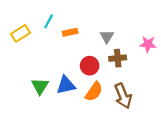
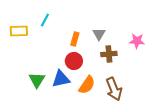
orange rectangle: (70, 32) -> (75, 39), moved, turned -64
yellow rectangle: (21, 33) -> (19, 31), turned 30
red circle: (90, 66) -> (74, 61), moved

